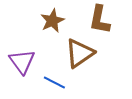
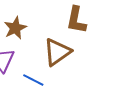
brown star: (52, 21) -> (15, 28), moved

